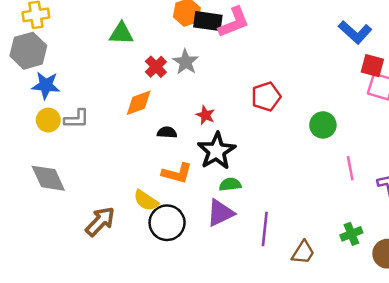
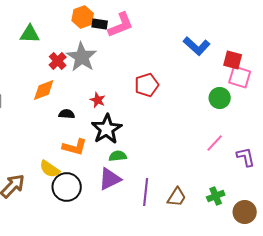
black rectangle: (208, 21) -> (100, 24), size x0.7
blue L-shape: (355, 32) -> (197, 46), moved
gray star: (186, 62) -> (82, 57), size x1.4
green circle: (323, 125) -> (220, 98), moved
pink line: (350, 168) -> (215, 143), turned 54
brown trapezoid: (303, 252) -> (177, 197), moved

